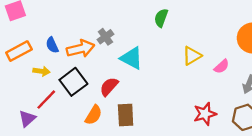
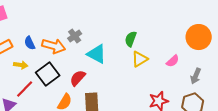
green semicircle: (161, 18) -> (131, 39), moved
orange arrow: (81, 49) -> (54, 46), turned 30
yellow triangle: (192, 56) -> (140, 59), moved

